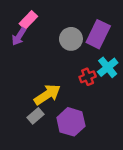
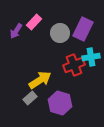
pink rectangle: (28, 20) -> (34, 22), moved
cyan cross: (108, 67) -> (91, 57), turned 30
red cross: (88, 77) -> (74, 65), size x1.5

